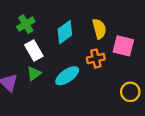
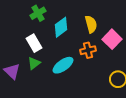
green cross: (26, 24) -> (38, 13), moved
pink square: (123, 46) -> (112, 39), turned 30

